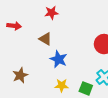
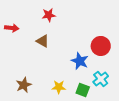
blue star: (59, 59) -> (80, 61), moved
brown star: (20, 75) -> (24, 85), moved

